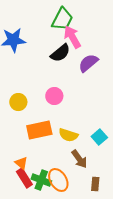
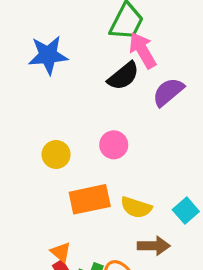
brown arrow: (79, 159) -> (154, 246), turned -54

